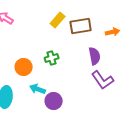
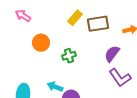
purple semicircle: (95, 56) -> (112, 54), turned -132
orange circle: (24, 67) -> (41, 43), moved

